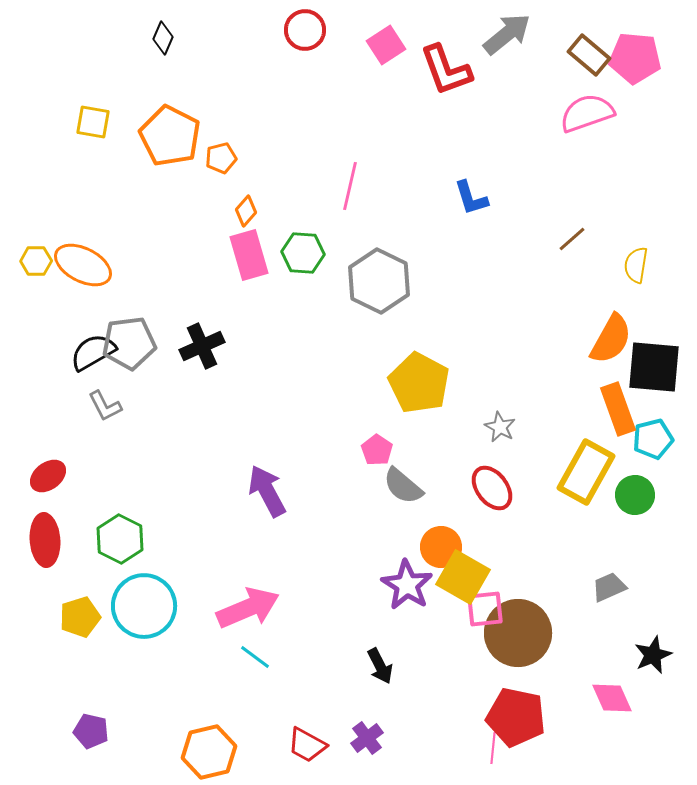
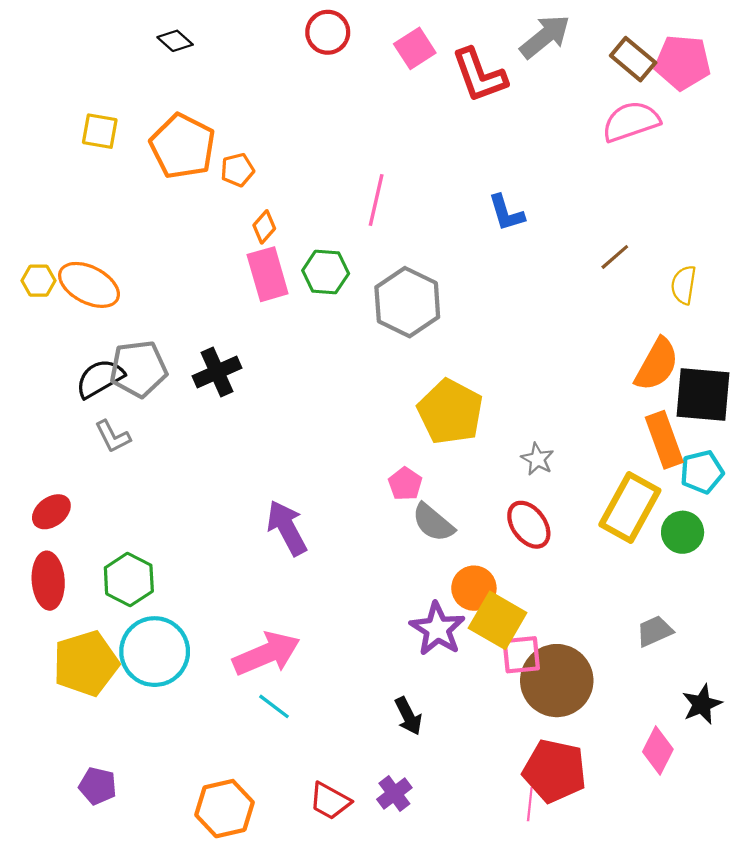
black diamond: (163, 38) -> (175, 41), turned -72
yellow pentagon: (80, 617) -> (86, 663), size x1.5
pink diamond: (612, 698) -> (658, 750), turned 51

